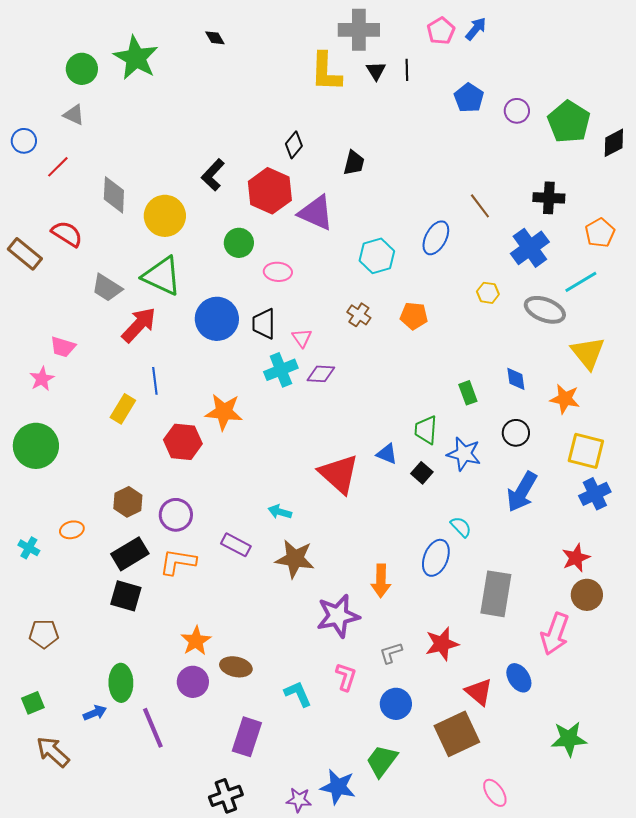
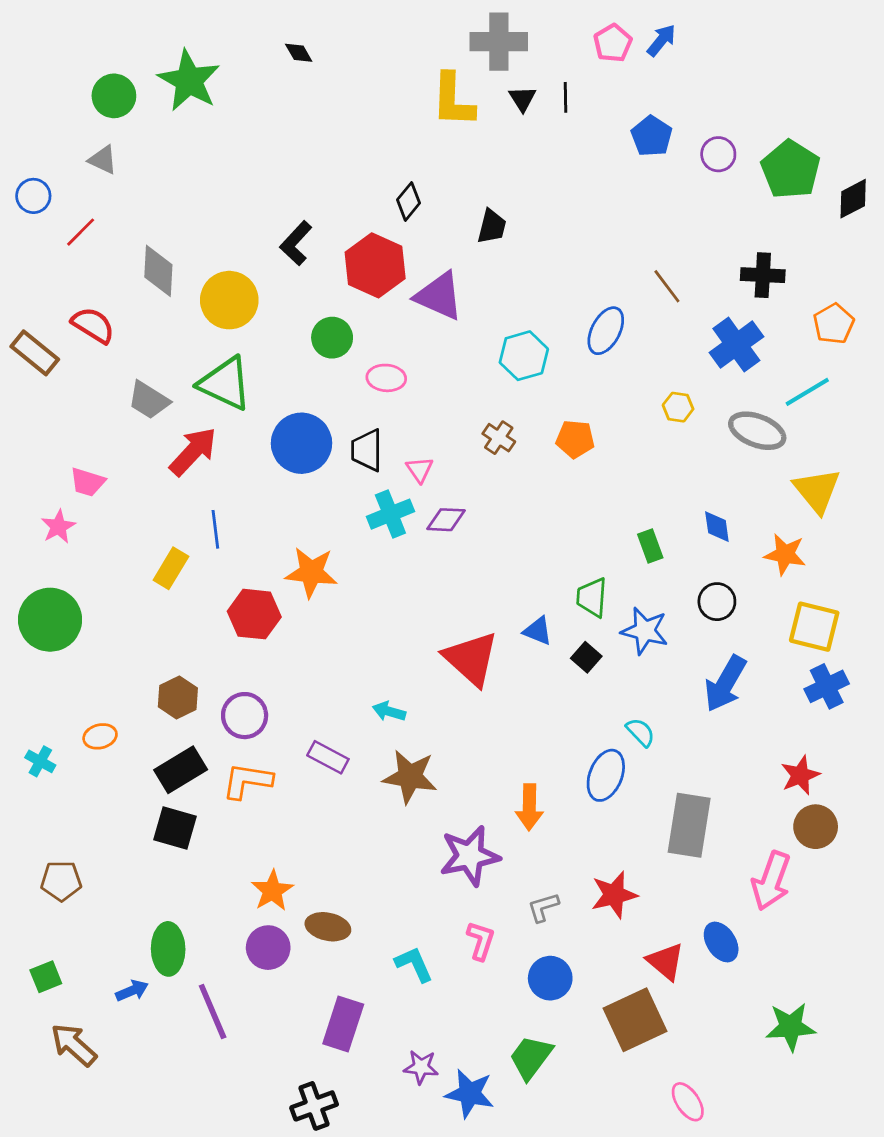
purple star: (299, 800) -> (421, 1067), moved

